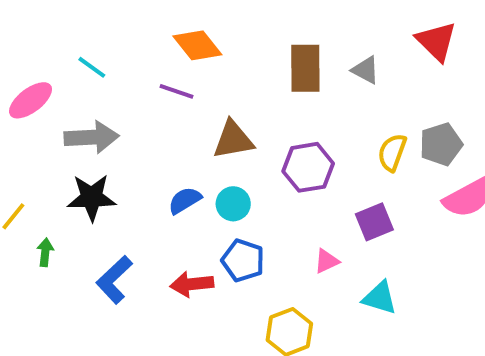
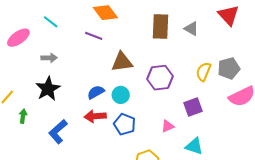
gray arrow: (92, 137) -> (49, 58), size x0.6
black star: (92, 197) -> (48, 89), turned -30
red arrow: (192, 284) -> (95, 116), moved

